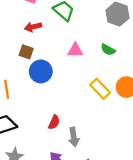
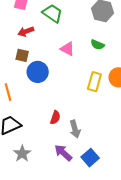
pink triangle: (75, 50) -> (67, 49), turned 35
yellow rectangle: (100, 89) -> (94, 82), turned 66

